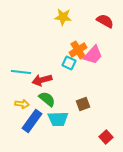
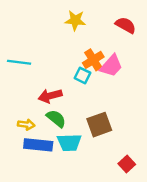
cyan line: (21, 72) -> (19, 62), moved
brown square: (83, 104) -> (99, 125), size x1.5
blue rectangle: (32, 121) -> (38, 145), turned 60

